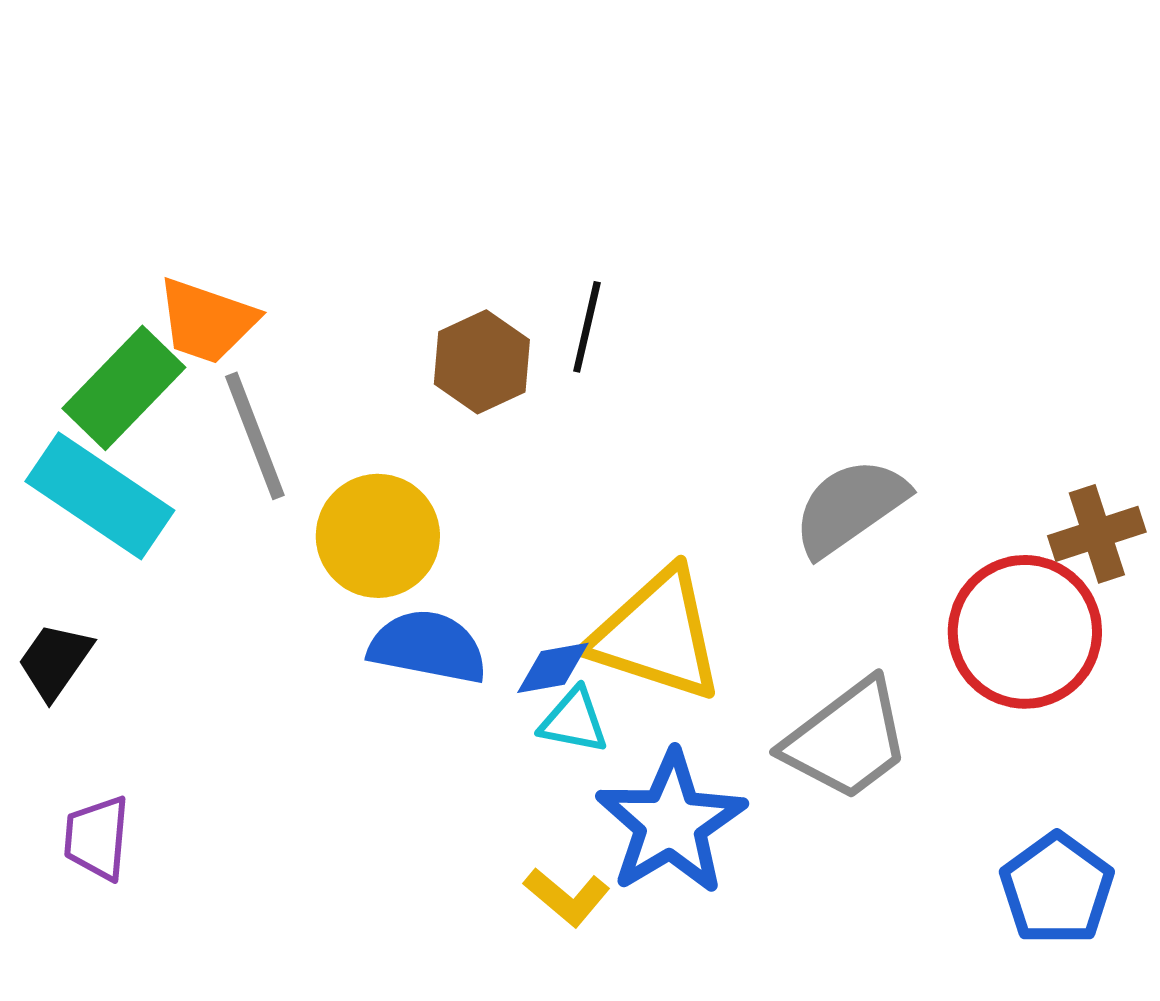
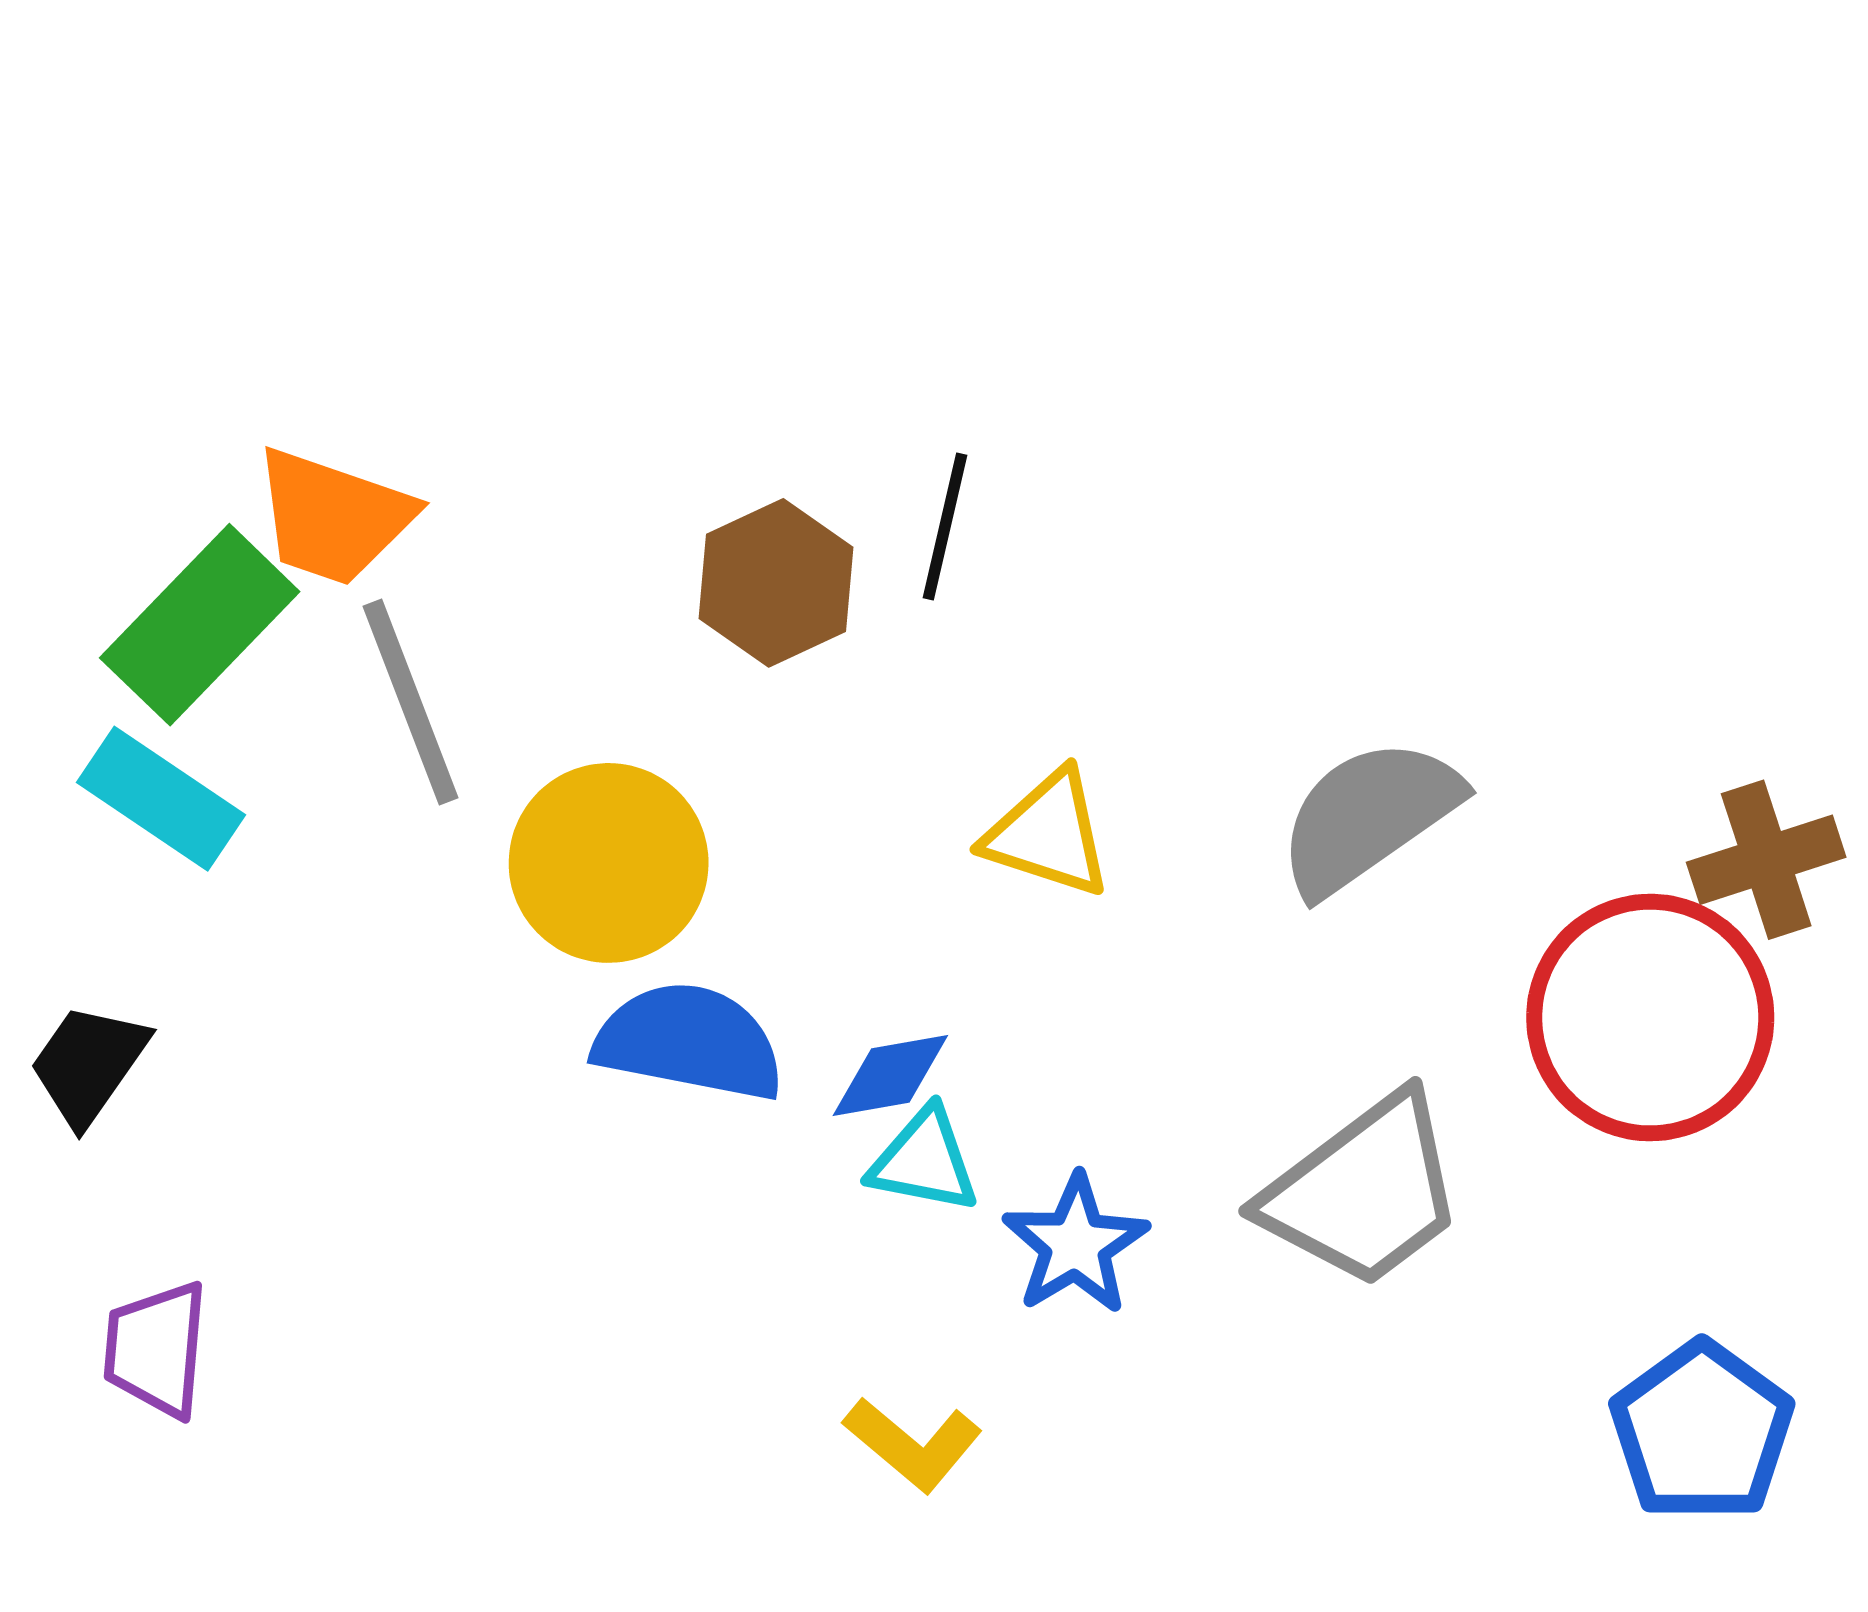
cyan rectangle: (100, 496) -> (161, 799), size x0.7
yellow triangle: (657, 635) -> (1048, 834), moved, size x0.6
blue star: (671, 823) -> (1075, 1245), moved, size x0.6

